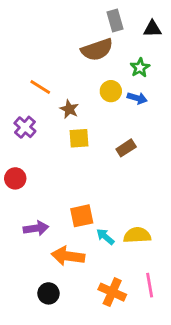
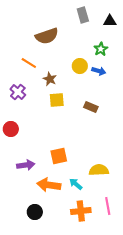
brown semicircle: (97, 50) -> (47, 36), moved
brown rectangle: (126, 148) -> (91, 107), turned 56
cyan arrow: (105, 237) -> (76, 184), moved
orange cross: (112, 292) -> (81, 211), turned -30

